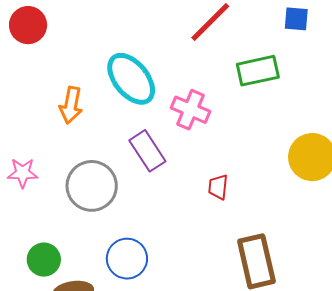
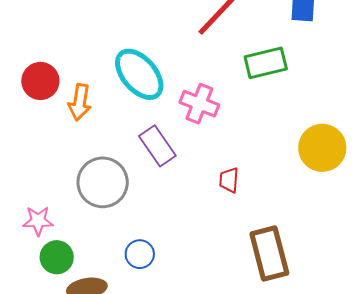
red circle: (28, 25) -> (40, 81), moved
pink star: (23, 173) -> (38, 221), moved
blue circle: (127, 259) -> (140, 254), size x0.7

